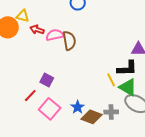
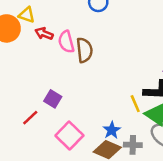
pink semicircle: (55, 35) -> (66, 42), turned -96
blue star: (78, 107) -> (112, 130), moved
pink square: (50, 109) -> (69, 136), moved

